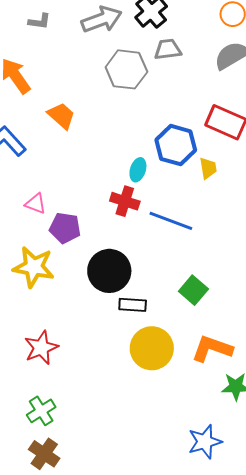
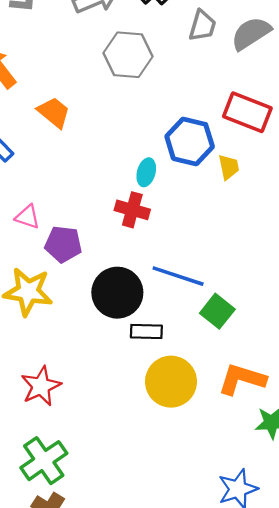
gray trapezoid: (168, 49) -> (202, 26), moved, turned 116
blue line: (171, 221) -> (178, 276), moved
green cross: (41, 411) -> (44, 461), size x1.4

